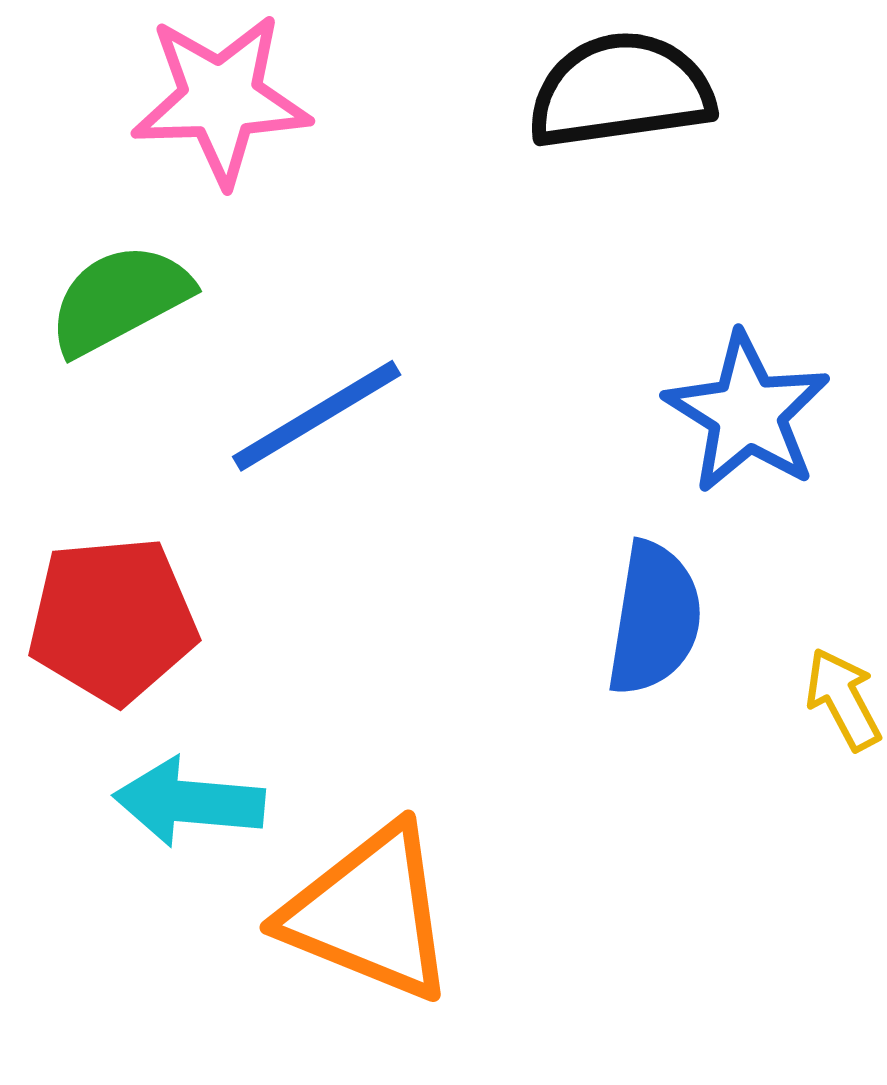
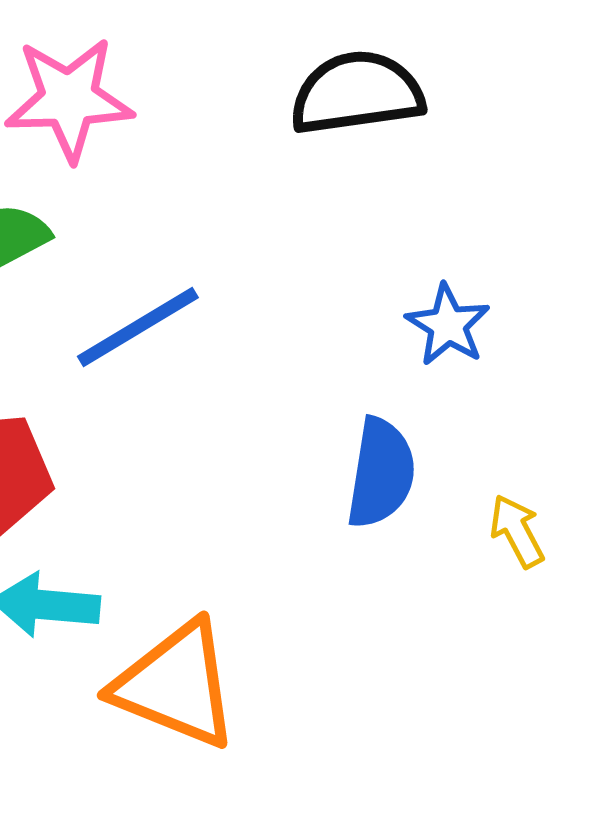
blue star: (747, 413) -> (448, 325), size x0.7

